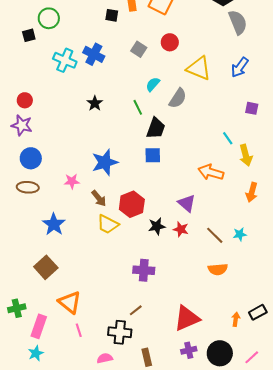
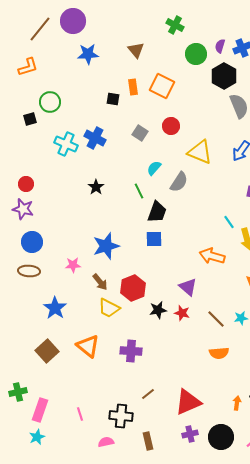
purple cross: (144, 270) -> (131, 351), moved
orange triangle: (70, 302) -> (88, 346), moved
brown line: (136, 310) -> (148, 394), moved

